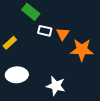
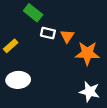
white star: (56, 86) -> (90, 92), moved

